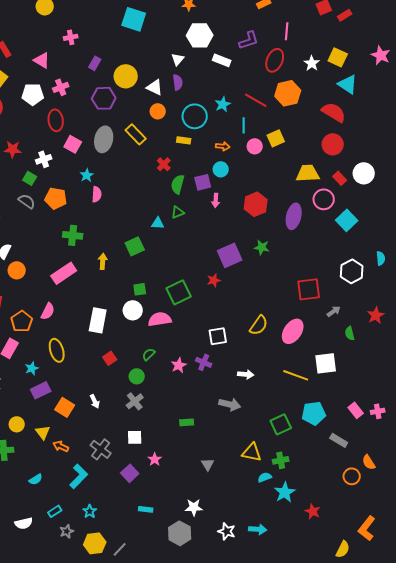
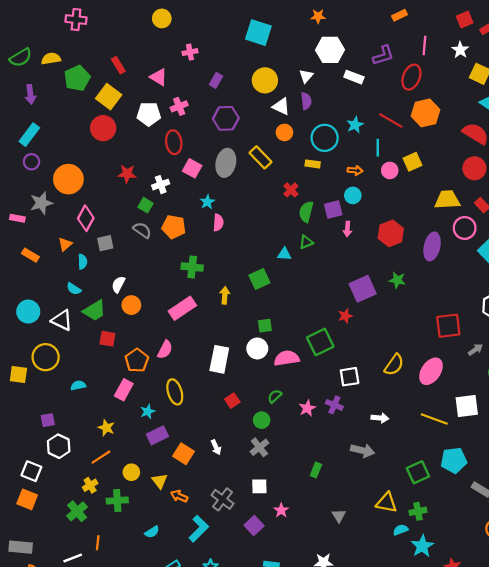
white star: (312, 63) -> (460, 50), moved
yellow circle: (126, 76) -> (265, 80), moved
green square: (179, 292) -> (320, 342), moved
green rectangle: (187, 422) -> (316, 470), turned -64

